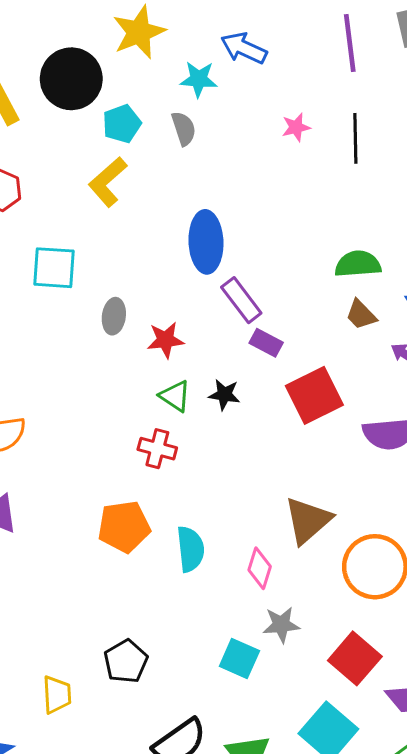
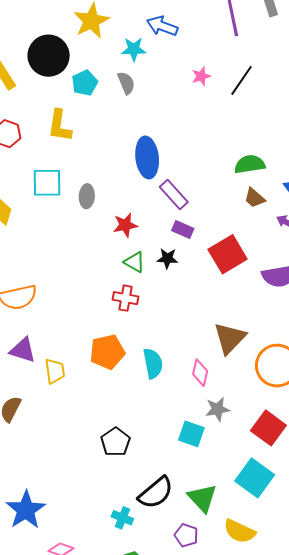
black line: (355, 138) -> (241, 80), turned 40
yellow L-shape: (108, 182) -> (60, 126), moved, turned -36
gray ellipse: (114, 316) -> (87, 196), moved
purple rectangle: (266, 343) -> (183, 229), moved
yellow trapezoid: (57, 695) -> (55, 371), moved

